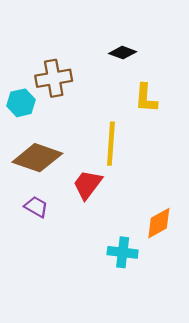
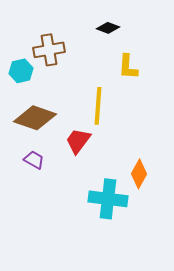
orange diamond: (159, 223) -> (139, 174), turned -32
cyan cross: (123, 252) -> (108, 199), size x1.5

